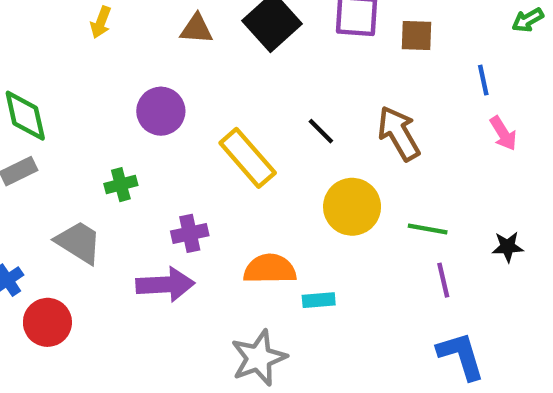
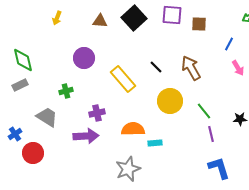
blue line: (483, 80) -> (229, 44), turned 40
green line: (428, 229) -> (204, 111), turned 42

